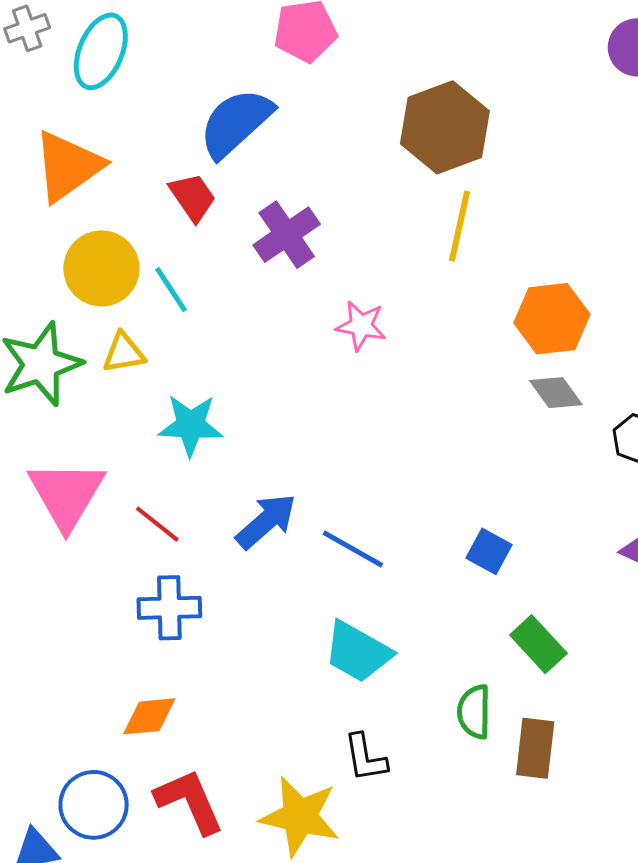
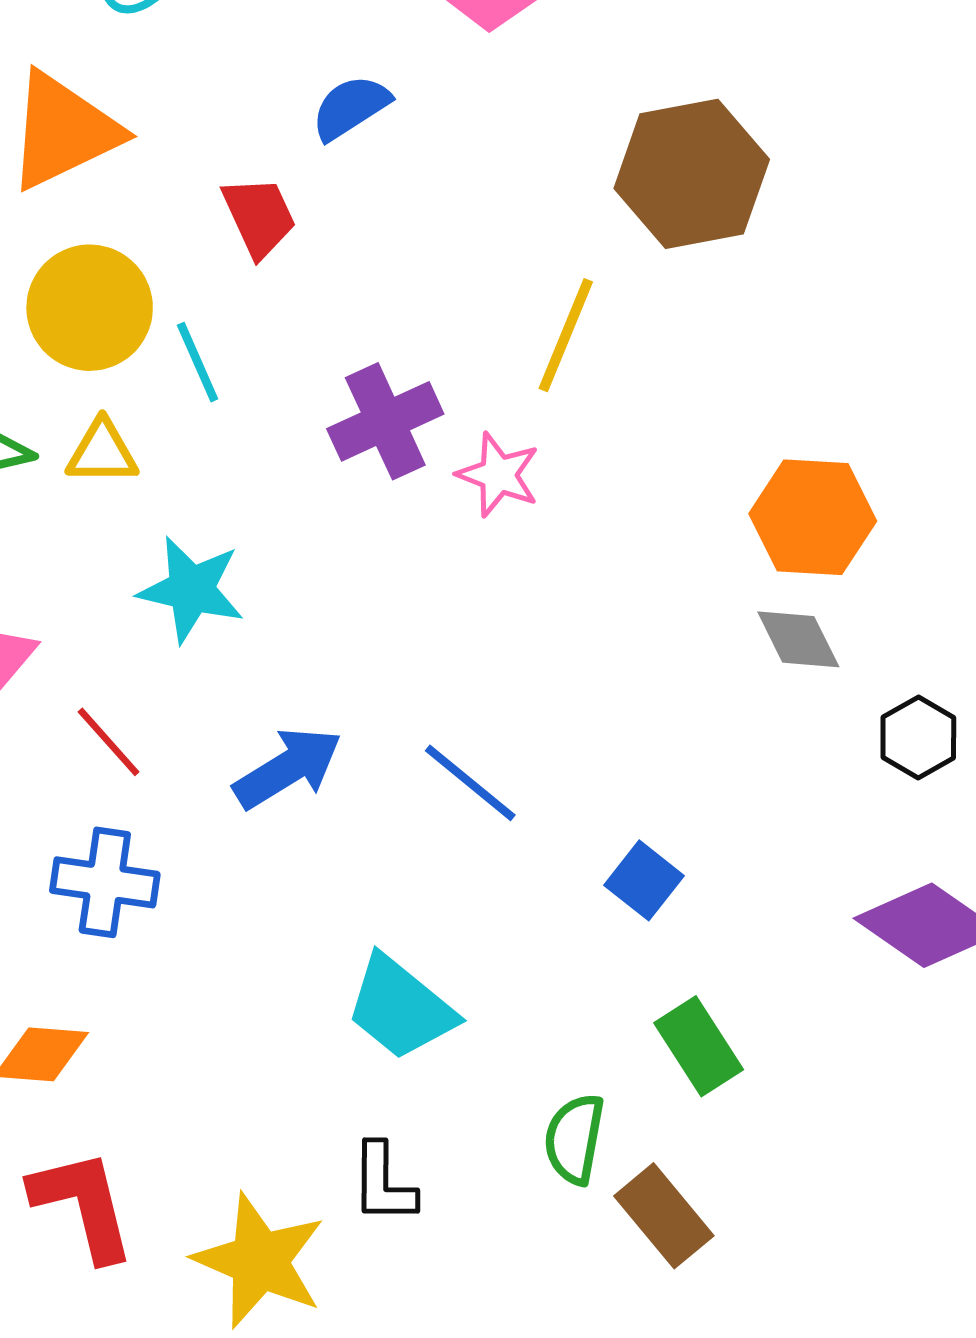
blue semicircle: (236, 123) -> (351, 107), size x0.6
yellow line: (459, 226) -> (566, 335), moved
purple cross: (287, 235) -> (385, 421), moved
blue line: (353, 549) -> (470, 783), moved
brown rectangle: (535, 748) -> (664, 1216), turned -56

